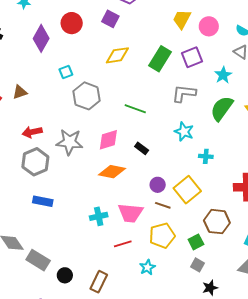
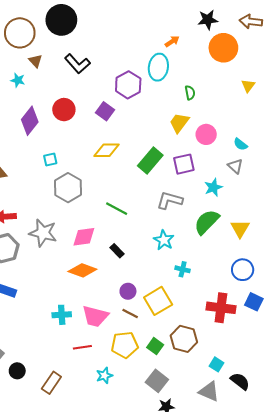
green square: (196, 242) -> (155, 346), moved, turned -35
gray square: (197, 265) -> (157, 381), size x1.5

